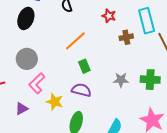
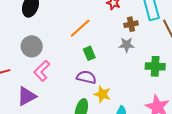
gray star: (121, 80) -> (127, 45), moved
yellow star: (55, 102) -> (102, 94), moved
purple triangle: (22, 109) -> (27, 96), size x1.5

